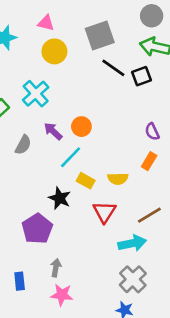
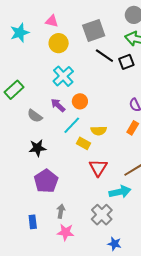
cyan cross: (36, 94) -> (63, 76), moved
gray semicircle: (23, 145) -> (35, 116), turned 98
yellow semicircle: (118, 179) -> (99, 131), moved
black star: (60, 198) -> (37, 148), moved, turned -30
gray cross: (133, 279) -> (102, 215), moved

